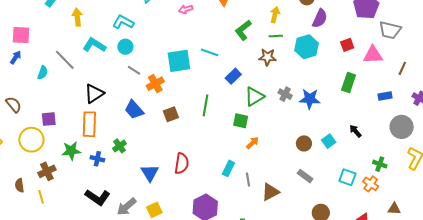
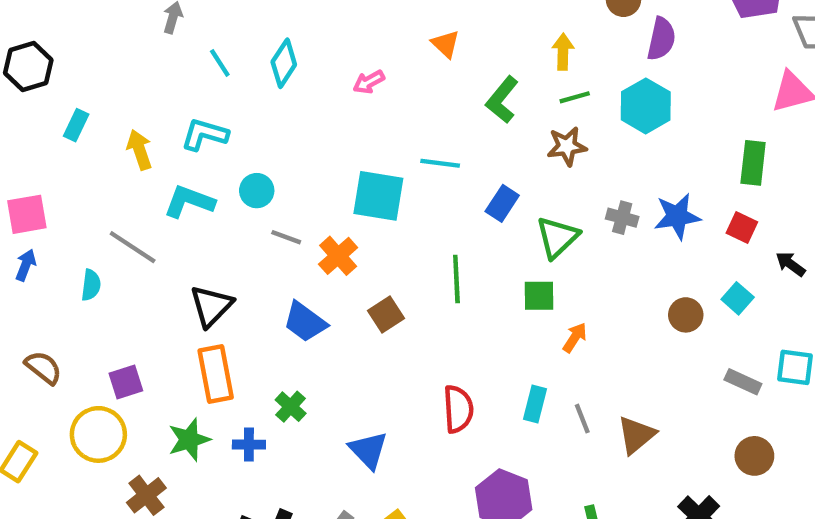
cyan L-shape: (123, 22) -> (205, 134), moved
red square: (347, 45) -> (742, 228), moved, turned -32
cyan square: (179, 61) -> (378, 196), turned 30
red semicircle: (182, 163) -> (458, 409), moved
gray rectangle: (305, 176) -> (743, 382), moved

